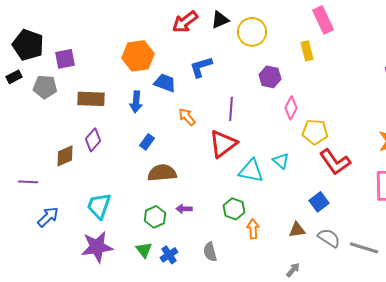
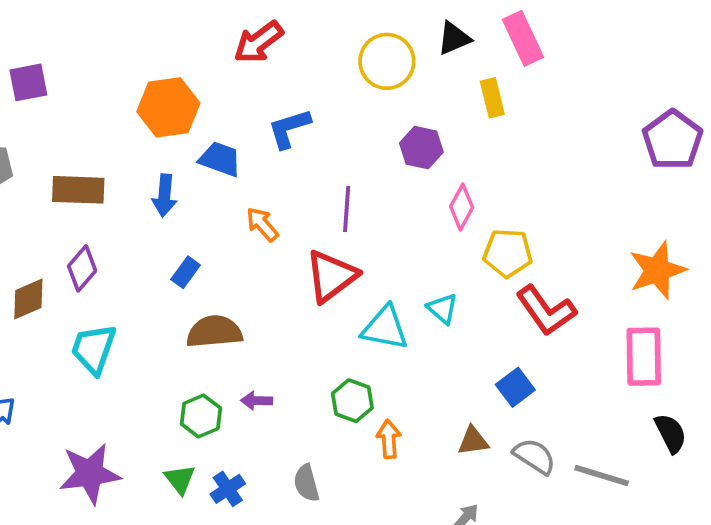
black triangle: (220, 20) -> (454, 38), moved
purple square: (65, 59) -> (28, 82), moved
cyan trapezoid: (99, 206) -> (94, 349), moved

